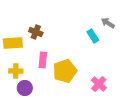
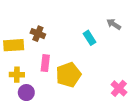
cyan rectangle: (93, 36) -> (89, 38), moved
pink cross: (99, 84) -> (119, 88), moved

